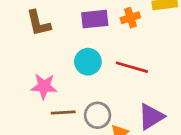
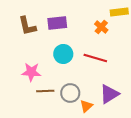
orange cross: (130, 18) -> (101, 27), moved, turned -32
purple rectangle: (95, 19) -> (57, 23), moved

